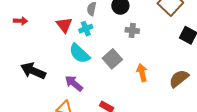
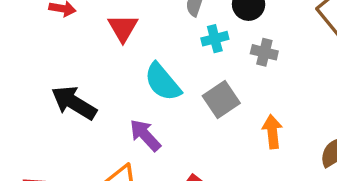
red triangle: (64, 25) -> (123, 28), moved
cyan cross: (86, 29) -> (215, 39), moved

